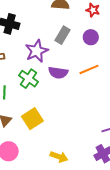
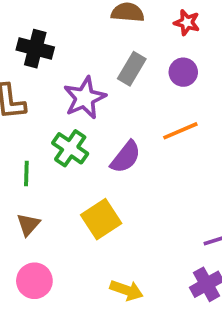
purple semicircle: (58, 73) -> (126, 157), moved, turned -60
yellow square: (32, 119) -> (101, 219), moved

